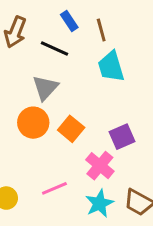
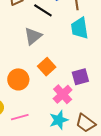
orange circle: (33, 123) -> (18, 79), moved
pink line: (54, 188) -> (20, 117), moved

